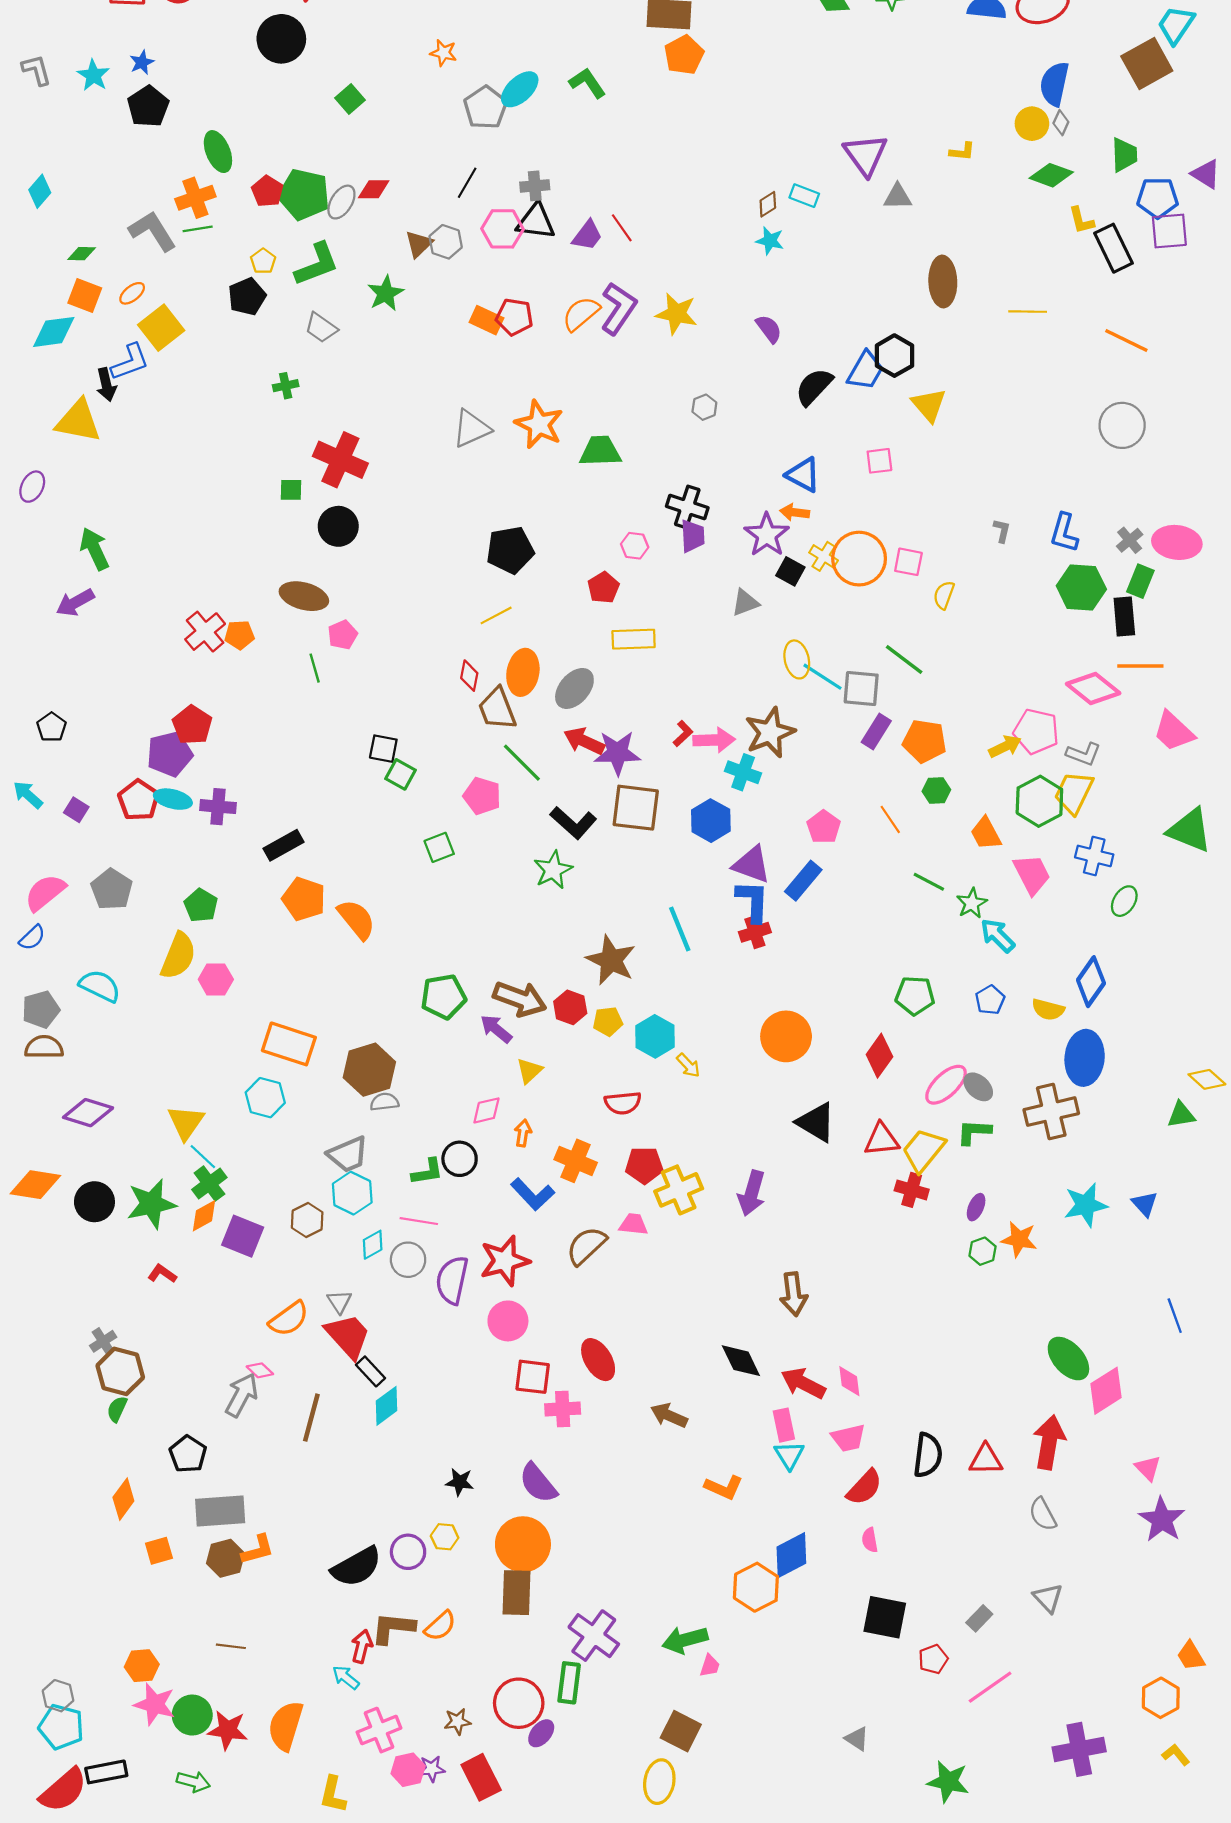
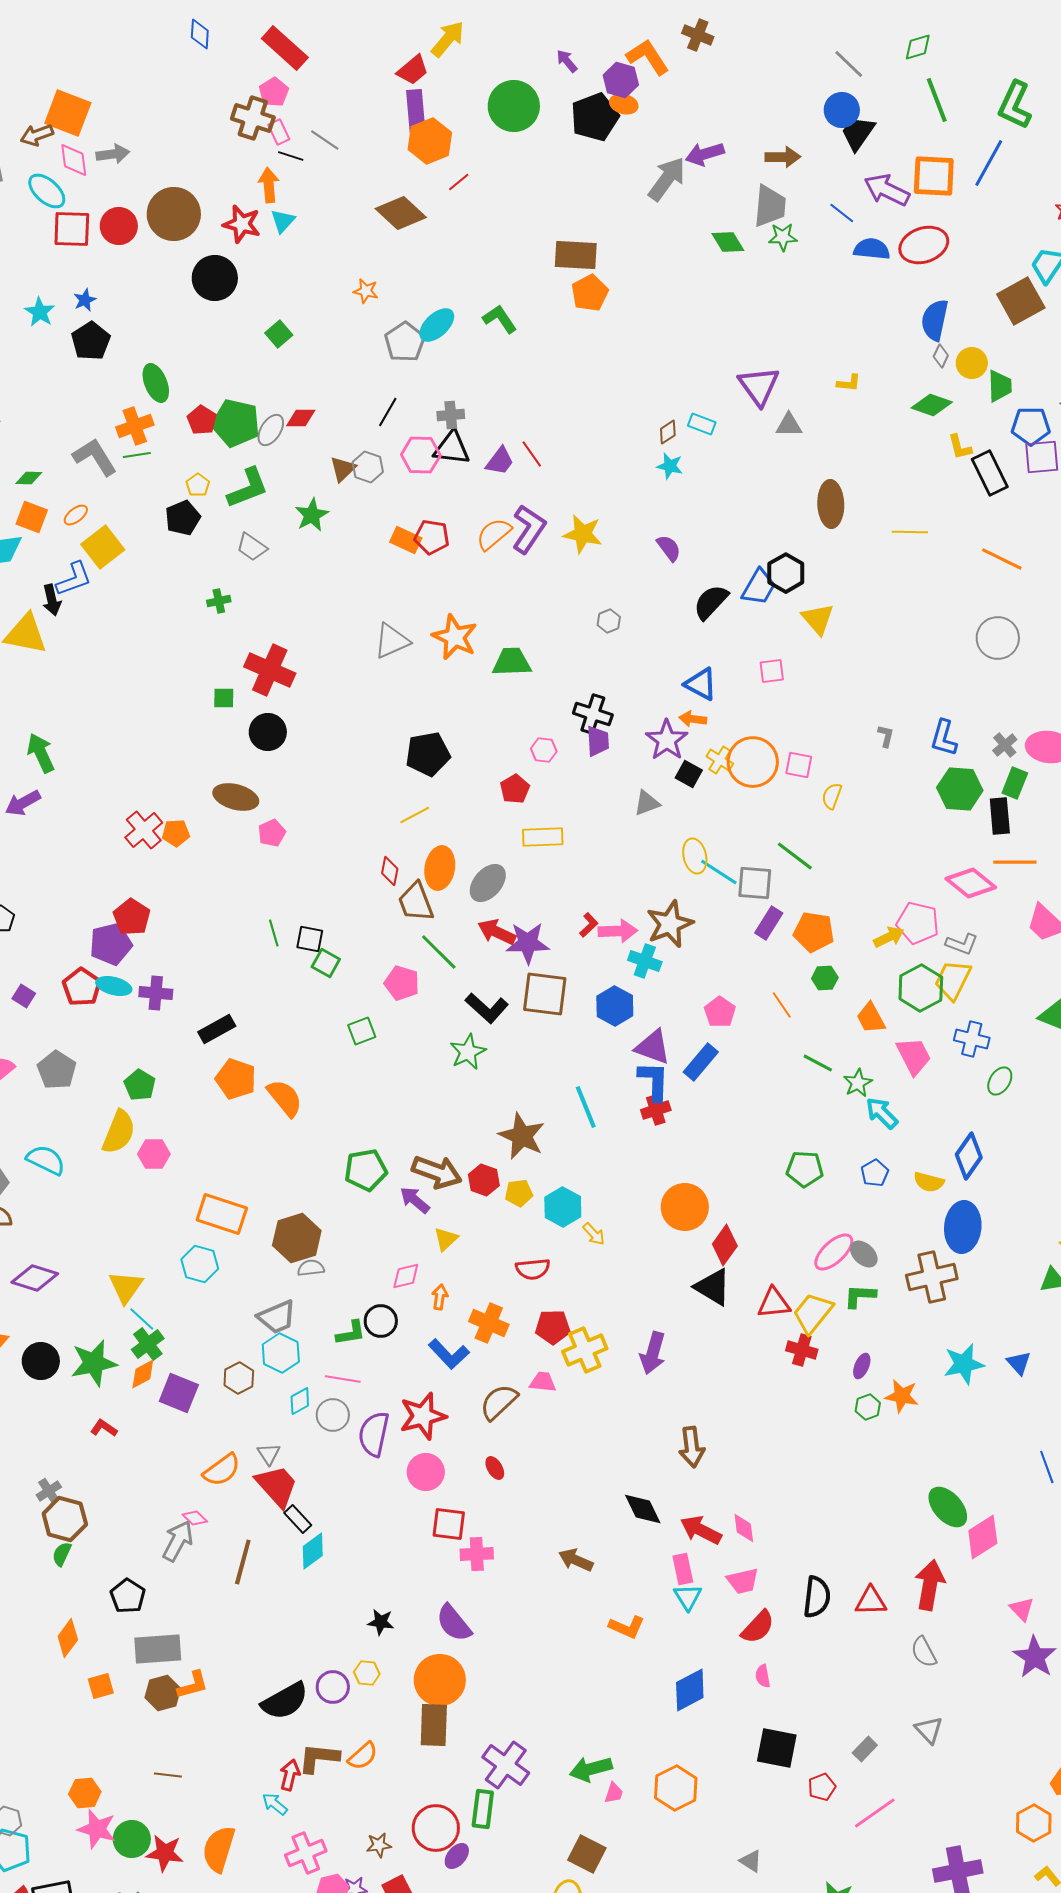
yellow circle: (1032, 124) -> (972, 363), moved
green line: (315, 668) -> (274, 933), moved
red diamond: (879, 1056) -> (725, 1245), moved
red ellipse: (598, 1360) -> (495, 1468), moved, size x0.6
orange hexagon: (756, 1587) -> (676, 1788), moved

